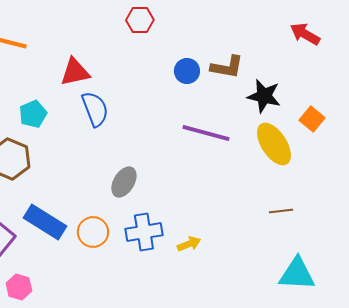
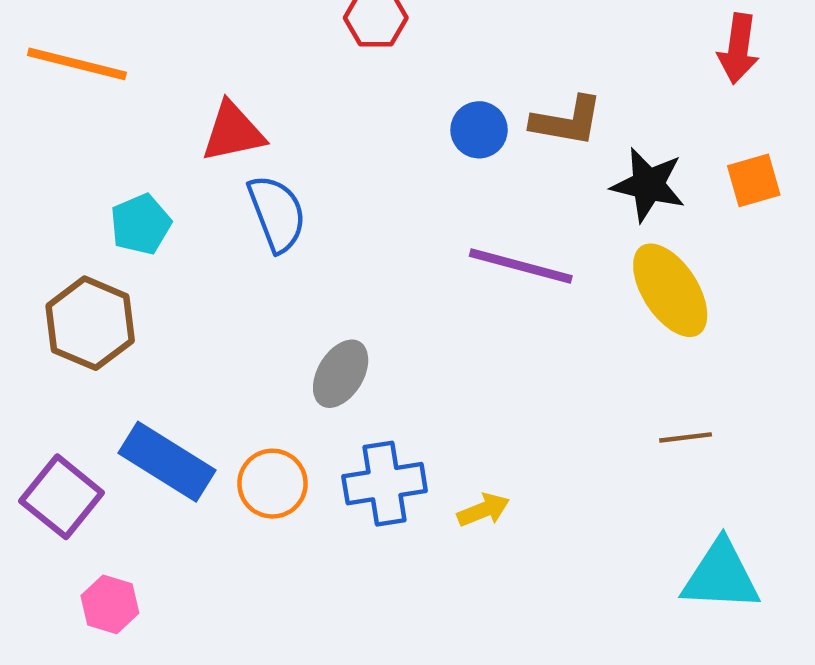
red arrow: (305, 34) -> (738, 49), turned -112
orange square: (312, 119) -> (754, 180), moved, turned 35

